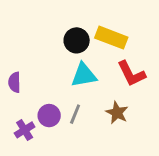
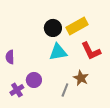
yellow rectangle: (111, 38) -> (77, 26), turned -50
gray line: (75, 114) -> (65, 90), moved

